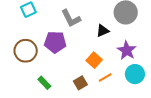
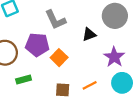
orange square: (94, 60) -> (59, 58), moved
green rectangle: (44, 83) -> (24, 80), moved, turned -64
brown square: (80, 83) -> (63, 90), turned 32

